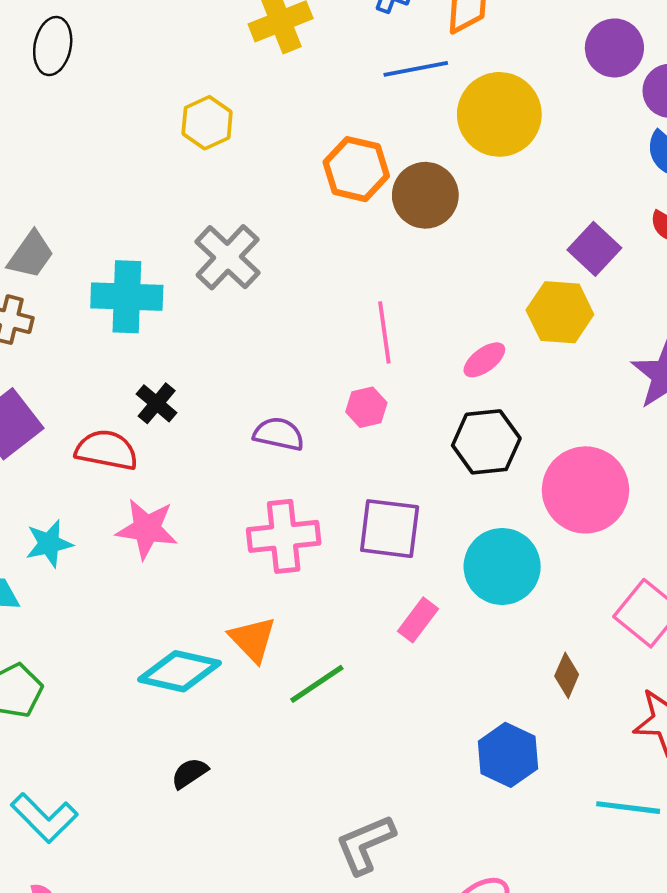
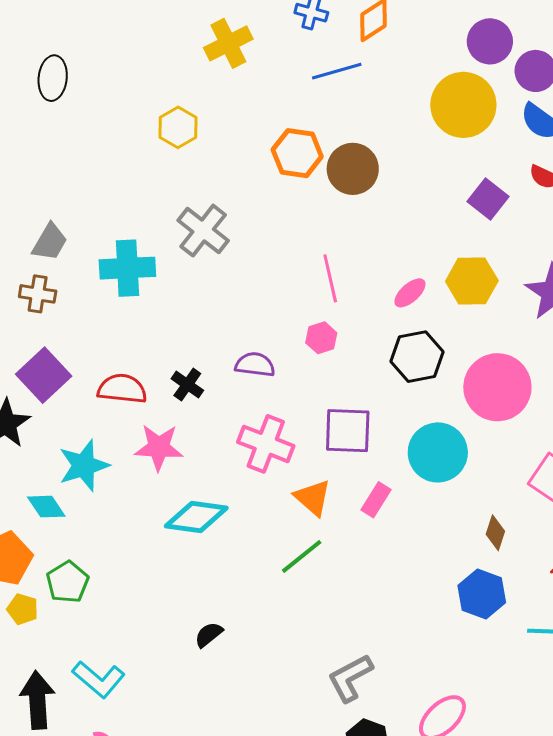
yellow circle: (499, 114) -> (463, 105), moved
yellow hexagon: (560, 312) -> (472, 281), moved
black cross: (157, 403) -> (187, 385), moved
pink cross: (284, 536) -> (266, 444), turned 32
cyan star: (49, 544) -> (84, 466), size x1.4
orange triangle: (253, 639) -> (313, 498), moved
cyan diamond: (180, 671) -> (196, 517), moved
blue hexagon: (508, 755) -> (482, 594), moved

